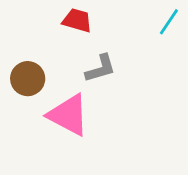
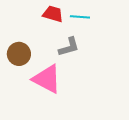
cyan line: (169, 22) -> (80, 17), moved, turned 60

